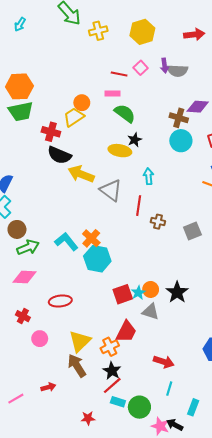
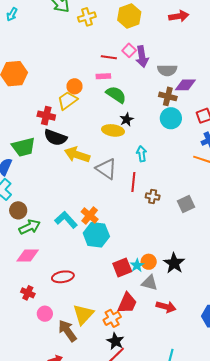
purple arrow: (164, 66) -> (142, 57), moved, size x1.5
gray semicircle: (178, 71) -> (167, 70), moved
green trapezoid: (21, 111) -> (23, 147), moved
red arrow: (164, 362) -> (166, 307), moved
brown arrow: (77, 366) -> (67, 331), moved

